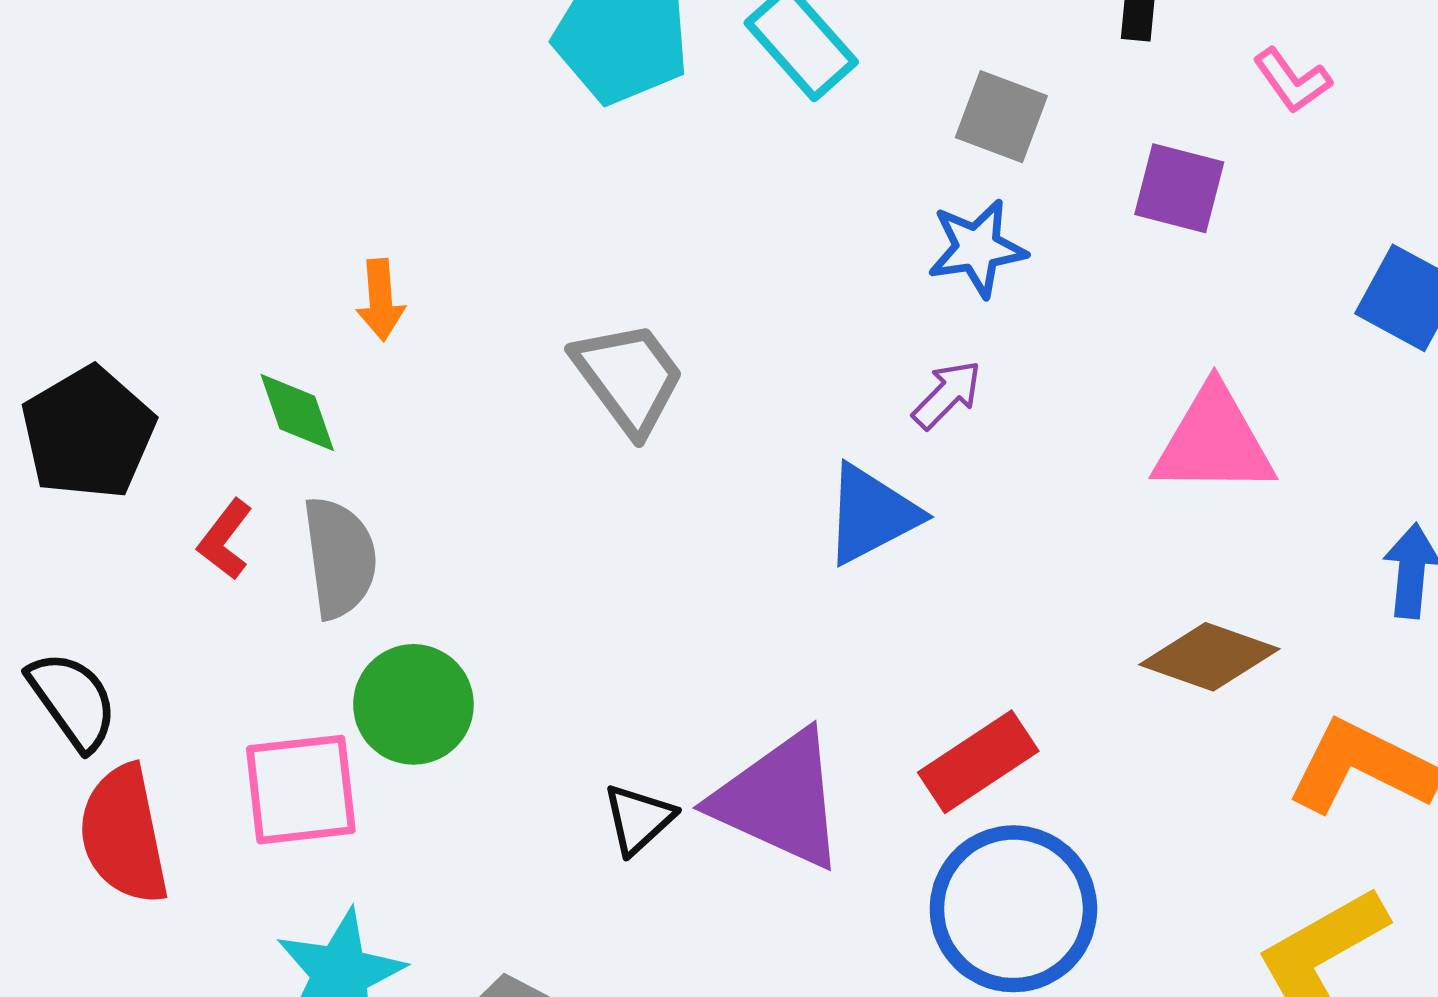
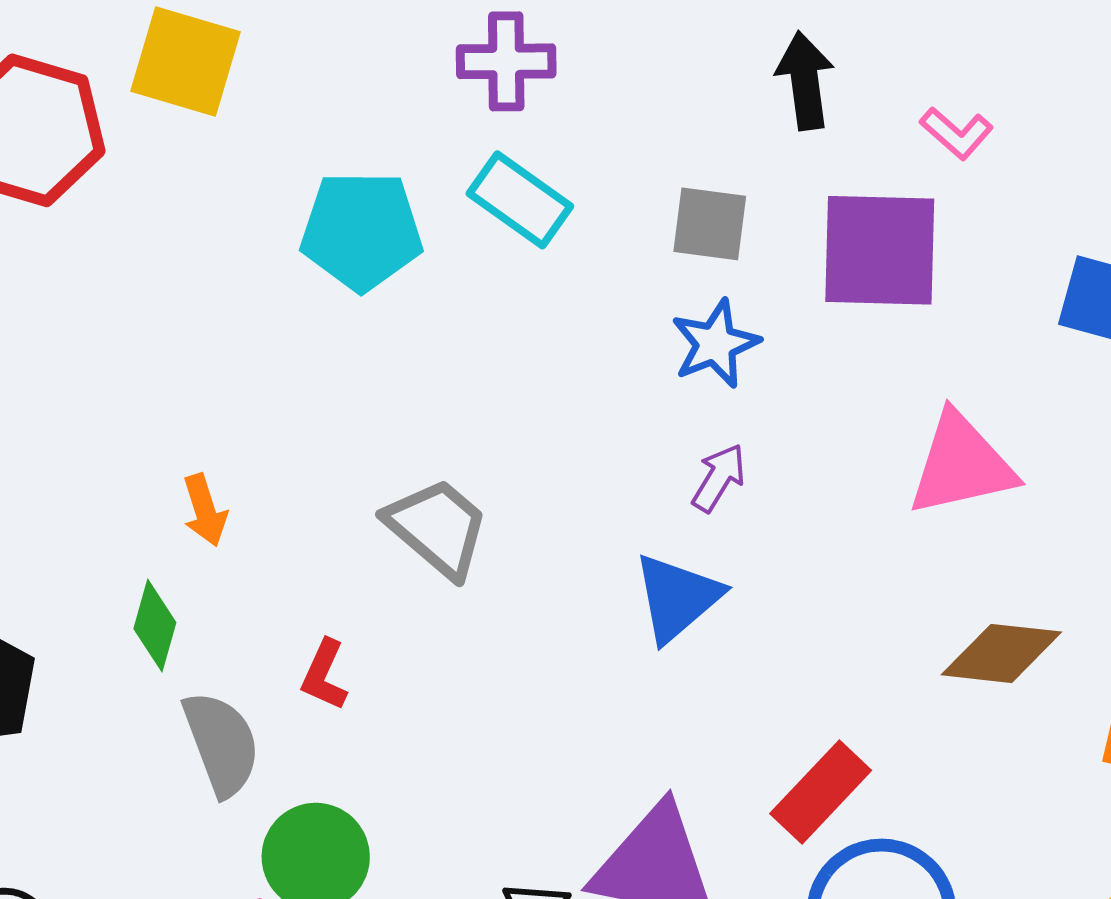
purple square: (1179, 188) -> (880, 250), size x1.6
green diamond: (297, 413) -> (155, 626), turned 48
red L-shape: (225, 540) -> (324, 675), moved

